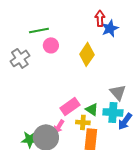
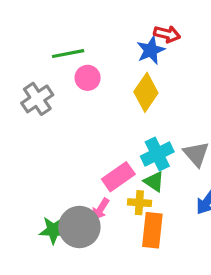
red arrow: (100, 18) -> (167, 34), turned 105
blue star: (110, 28) -> (151, 50), moved
cyan cross: (113, 112) -> (157, 154), moved, turned -30

